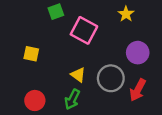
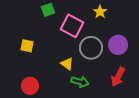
yellow star: (126, 14) -> (100, 12), moved
gray circle: (111, 78) -> (91, 48), moved
green arrow: (72, 99) -> (80, 82), moved, turned -102

